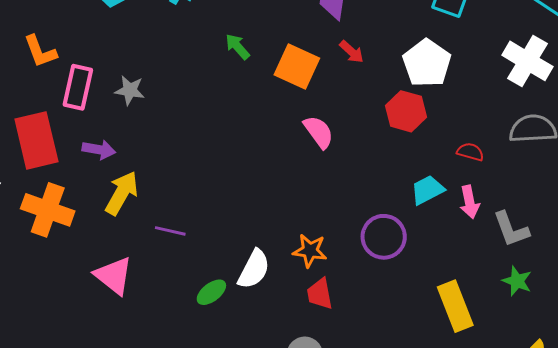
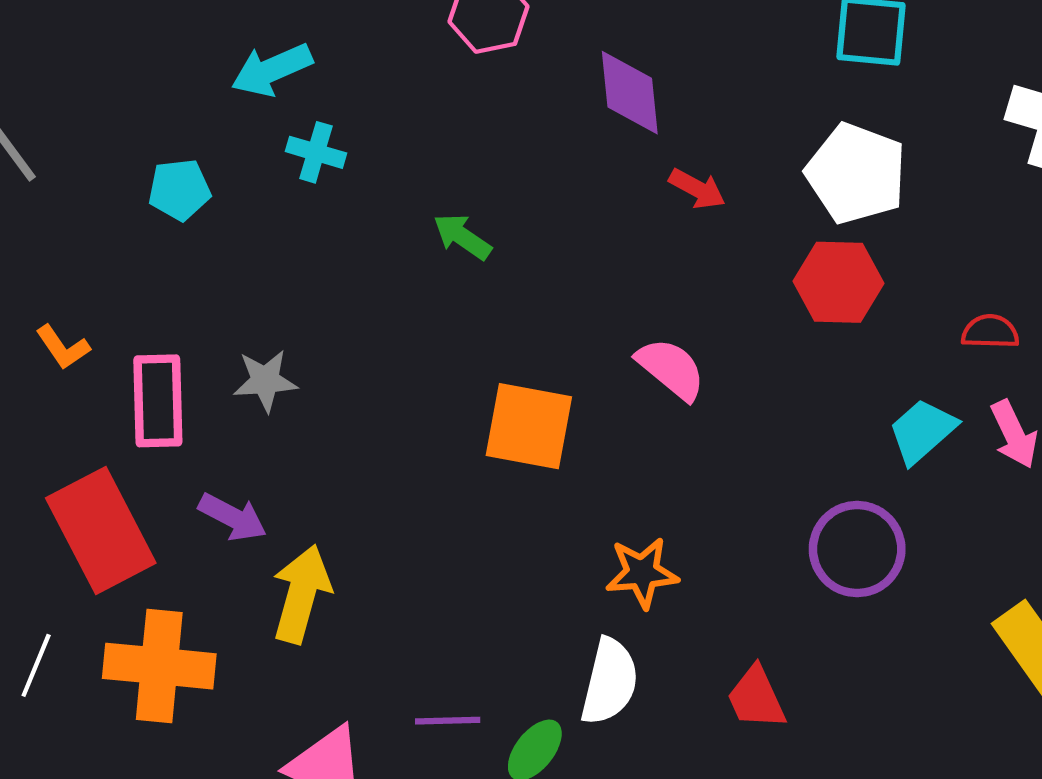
orange L-shape: (40, 51) -> (63, 347), size x0.7
orange square: (297, 66) -> (529, 426), moved
purple arrow: (99, 150) -> (233, 517), turned 32
purple line: (170, 231) -> (448, 721), moved
orange star: (310, 251) -> (642, 573), moved

